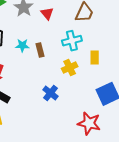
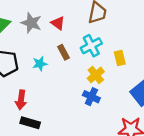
brown rectangle: (40, 50) -> (63, 52), moved
blue cross: (50, 93) -> (91, 97), moved

